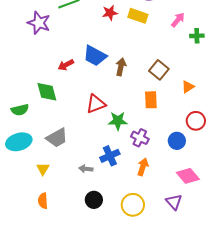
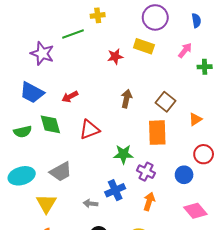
red star: (110, 13) -> (115, 57), moved
blue trapezoid: (95, 56) -> (32, 93), moved
orange rectangle: (151, 100) -> (157, 133), size x1.4
red triangle: (96, 104) -> (89, 130), moved
green semicircle: (20, 110) -> (23, 132), moved
yellow triangle: (43, 169) -> (46, 204), size x1.5

